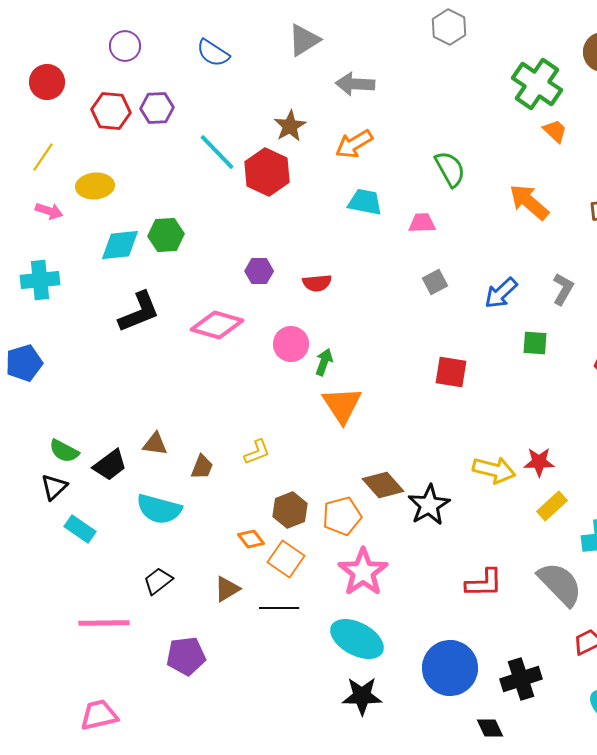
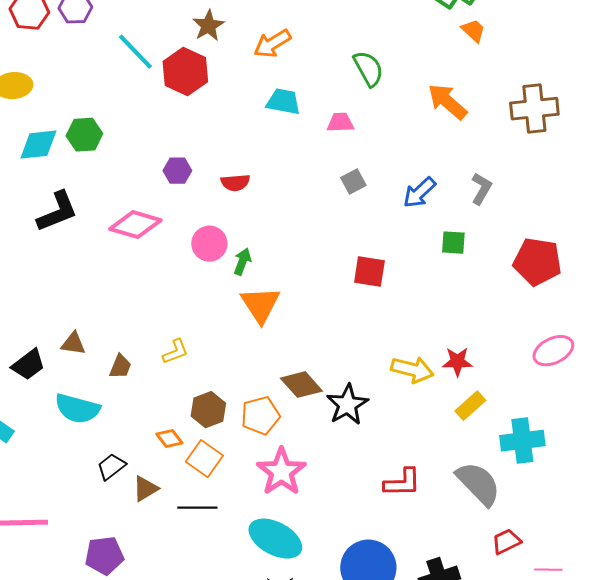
black trapezoid: (158, 581) -> (111, 467), moved

